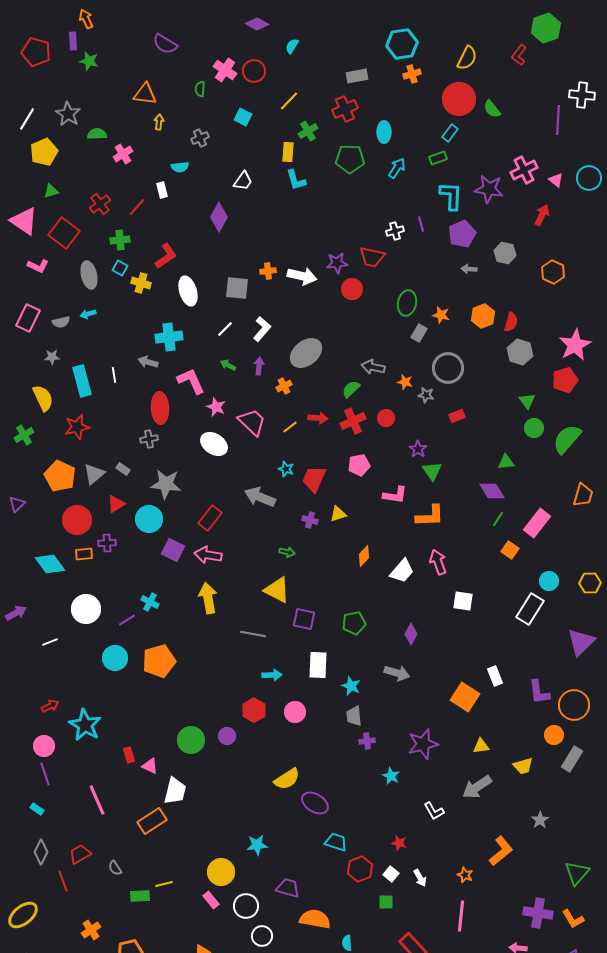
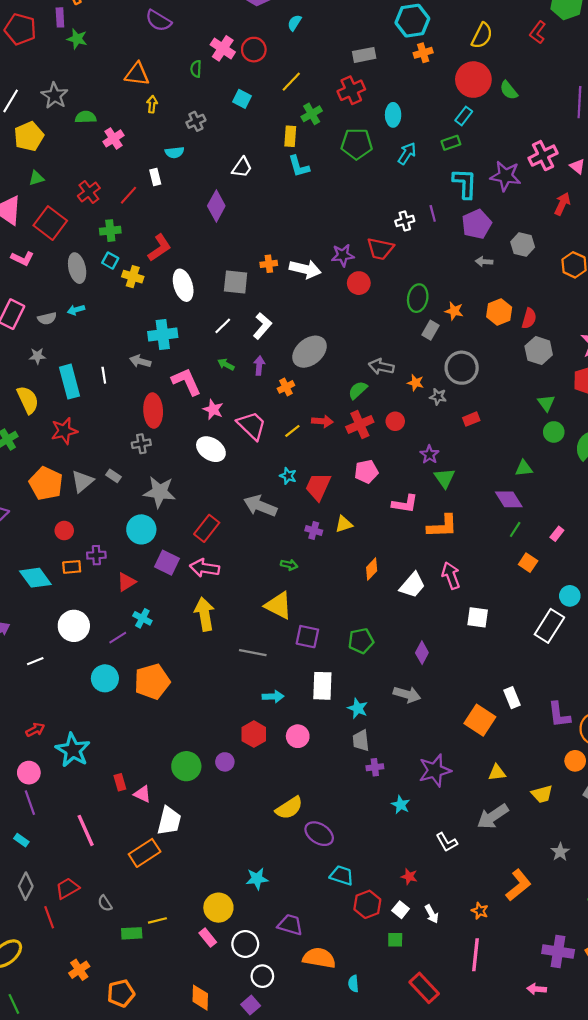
red triangle: (116, 504) -> (126, 582), moved
red circle: (77, 520) -> (64, 531), size x0.6
pink rectangle: (537, 523) -> (557, 534), size x0.5

